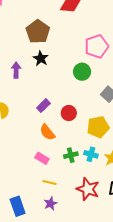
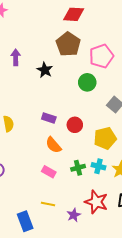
brown pentagon: (38, 32) -> (68, 44), moved
purple arrow: (16, 70) -> (16, 57), moved
purple rectangle: (43, 106) -> (49, 118), turned 64
yellow line: (49, 182) -> (48, 204), moved
purple star: (51, 204) -> (74, 215), moved

